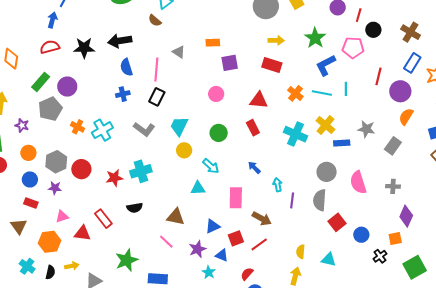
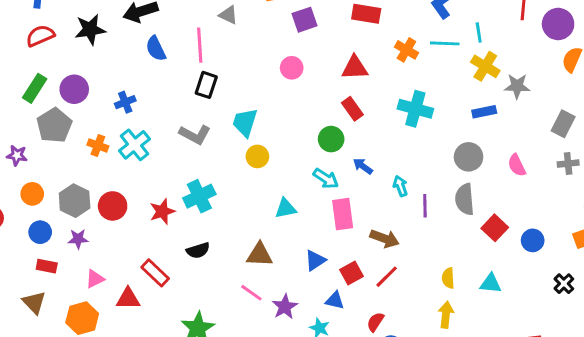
blue cross: (123, 94) -> (125, 102), moved
yellow cross: (325, 125) -> (485, 66), moved
green circle: (219, 133) -> (331, 139), moved
gray rectangle: (393, 146) -> (563, 124), moved
cyan arrow: (211, 166) -> (326, 179), moved
pink semicircle: (358, 182) -> (517, 165), size x0.7
purple star: (197, 249) -> (285, 307), moved
black cross: (380, 256) -> (564, 284), moved

